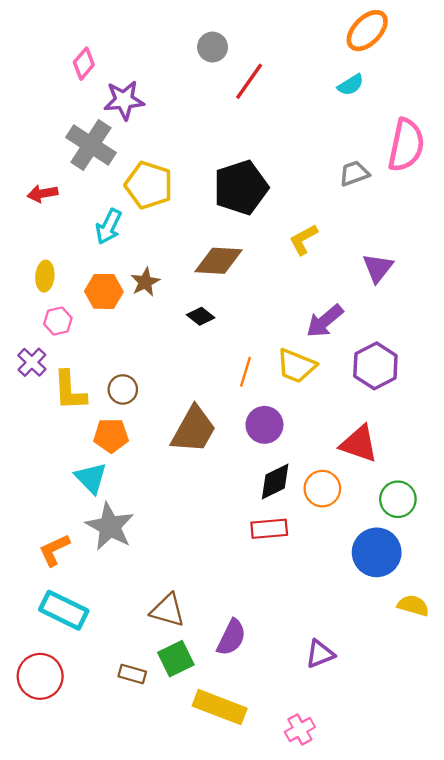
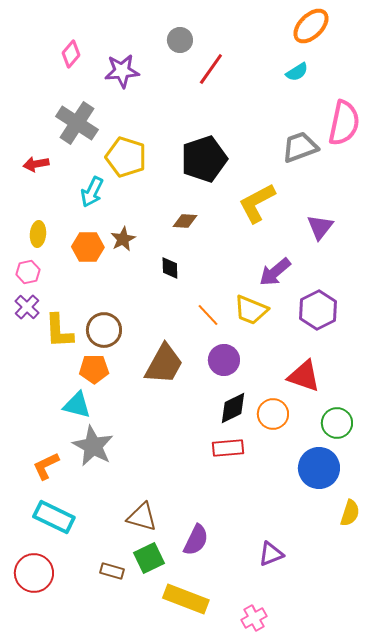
purple star: (124, 100) -> (122, 71), moved
gray trapezoid: (354, 173) -> (300, 147), size x1.4
yellow L-shape: (303, 239) -> (257, 203), size x1.5
brown diamond: (218, 261) -> (185, 221), size x0.6
black diamond: (201, 316) -> (170, 268), turned 50
pink hexagon: (58, 321) -> (28, 272), moved
orange line: (246, 372) -> (208, 315), turned -60
brown circle: (123, 389) -> (104, 330), size x1.4
cyan triangle: (91, 478) -> (77, 405), turned -32
yellow semicircle: (413, 606) -> (350, 513), turned 92

